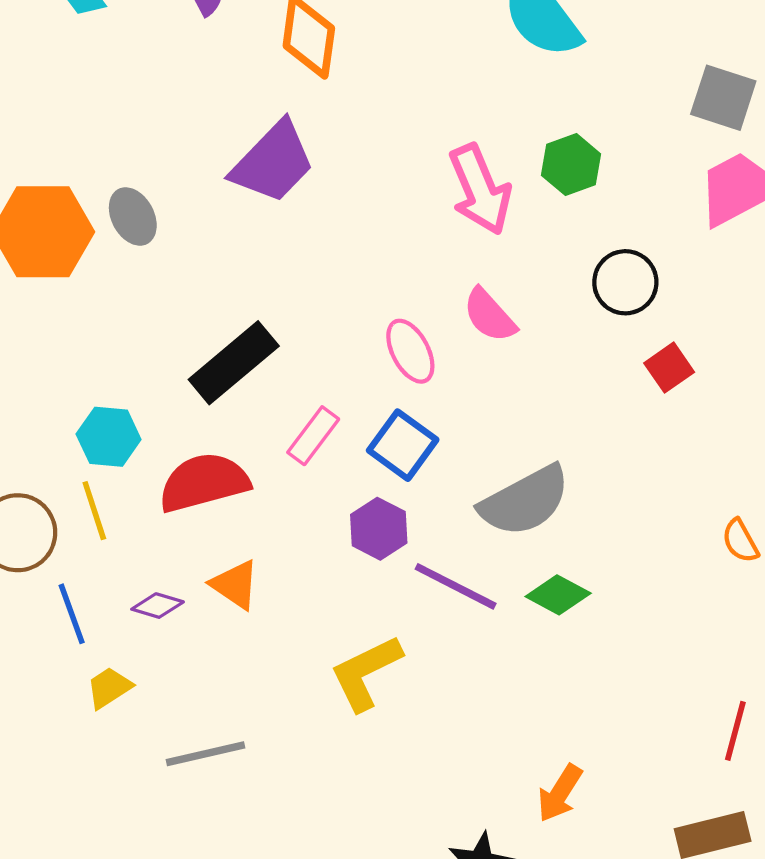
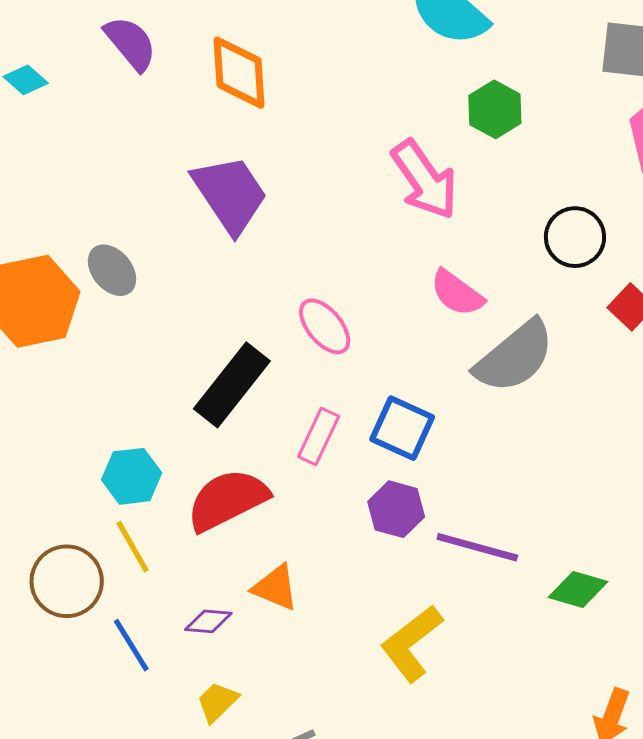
purple trapezoid: (273, 162) -> (230, 194), turned -66
green hexagon: (571, 165) -> (495, 109), moved
pink ellipse: (410, 351) -> (325, 326), moved
gray semicircle: (525, 501) -> (515, 357), moved
green diamond: (558, 595) -> (578, 590), moved
yellow trapezoid: (109, 688) -> (217, 702), moved

